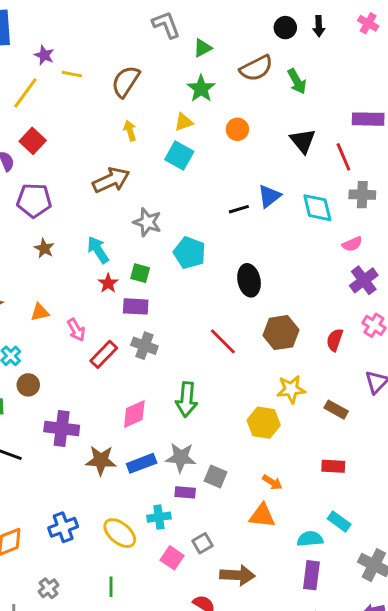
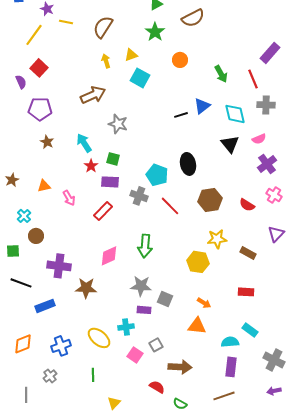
green arrow: (297, 81) -> (221, 74), moved
purple rectangle: (368, 119) -> (270, 53), turned -50
yellow triangle: (184, 122) -> (131, 55), moved
black triangle: (303, 141) -> (230, 144), moved
cyan pentagon: (189, 253) -> (157, 175), moved
red semicircle: (335, 340) -> (247, 205), turned -77
gray cross: (144, 346) -> (139, 196), moved
red rectangle: (104, 354) -> (103, 211), moved
blue rectangle: (142, 463) -> (45, 306), moved
blue cross: (63, 527) -> (61, 346), moved

